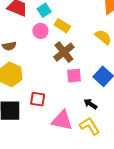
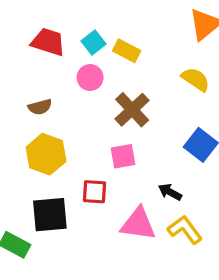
yellow rectangle: (62, 26) -> (127, 51), moved
pink square: (74, 76) -> (123, 156), moved
black arrow: (90, 104) -> (170, 192), moved

